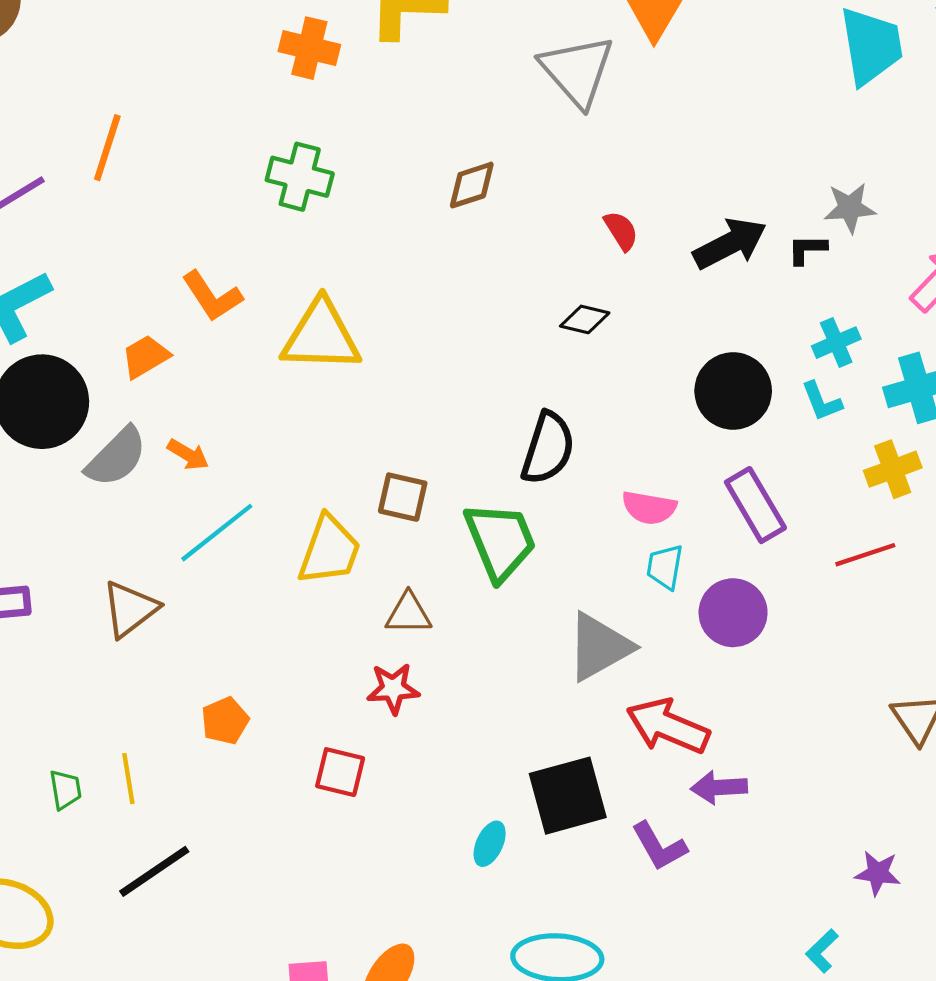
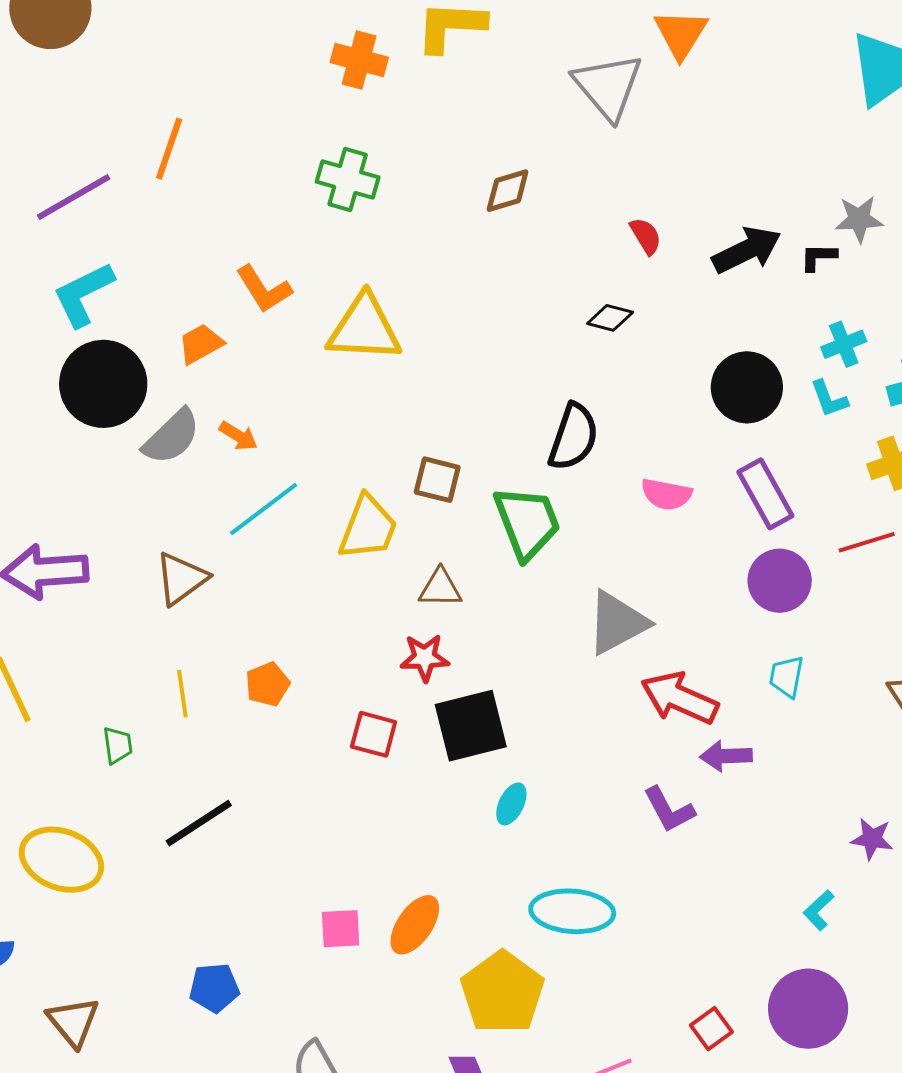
cyan trapezoid: (665, 567) -> (786, 677), moved
purple circle: (733, 613) -> (780, 581), moved
yellow line: (128, 779) -> (182, 694), moved
black square: (568, 796) -> (471, 726), moved

